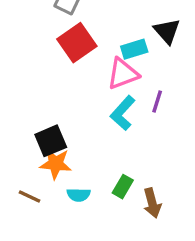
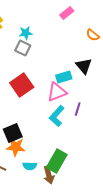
red square: (77, 43) -> (22, 85), moved
green rectangle: (123, 187) -> (57, 161), size x1.6
brown arrow: (152, 203) -> (49, 175), moved

